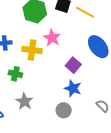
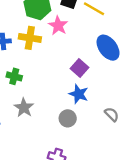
pink star: (52, 38) -> (58, 26), moved
yellow cross: (32, 50) -> (30, 38), moved

